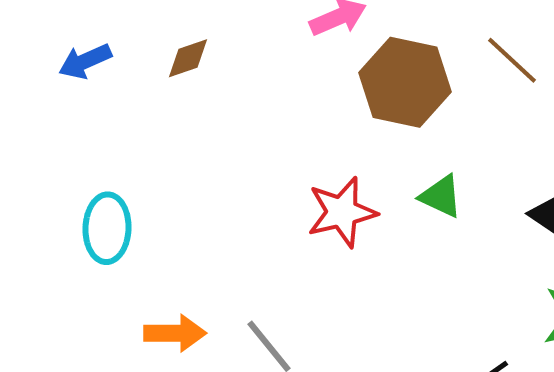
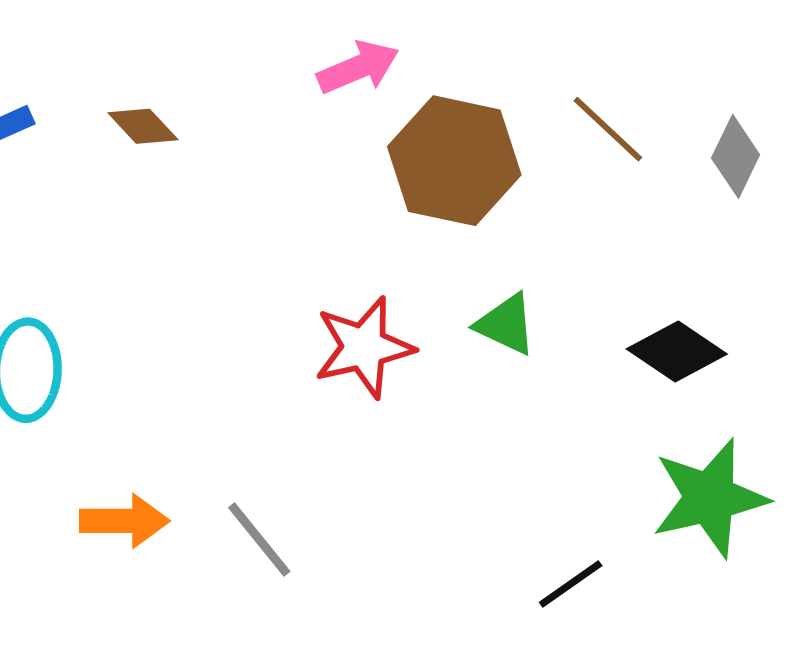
brown diamond: (188, 58) -> (143, 126), turned 66

